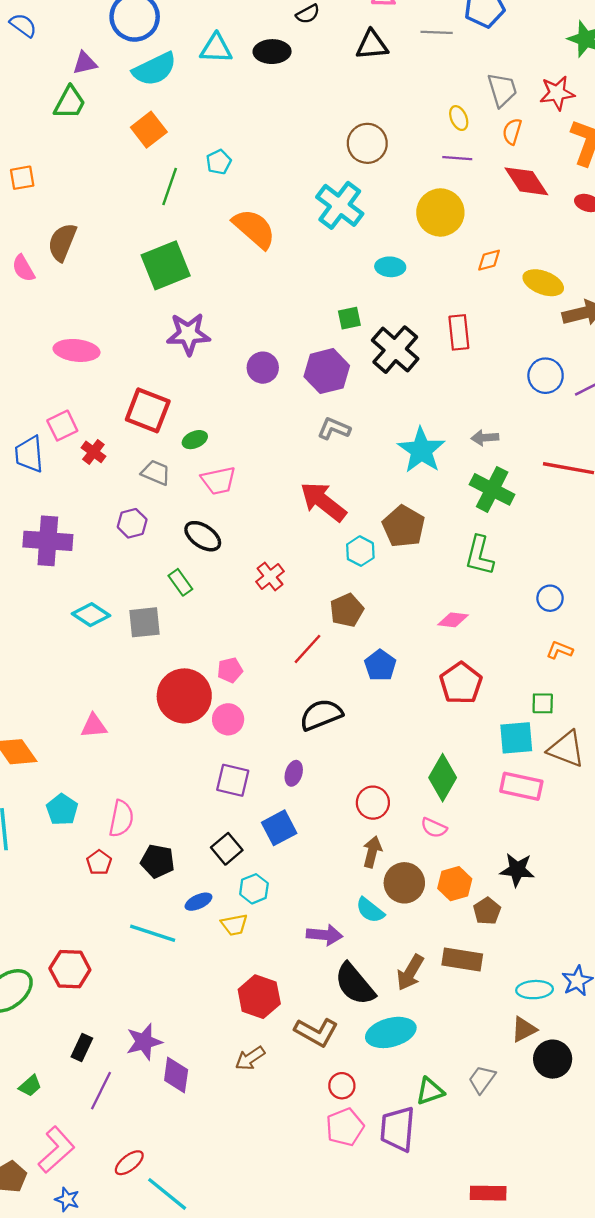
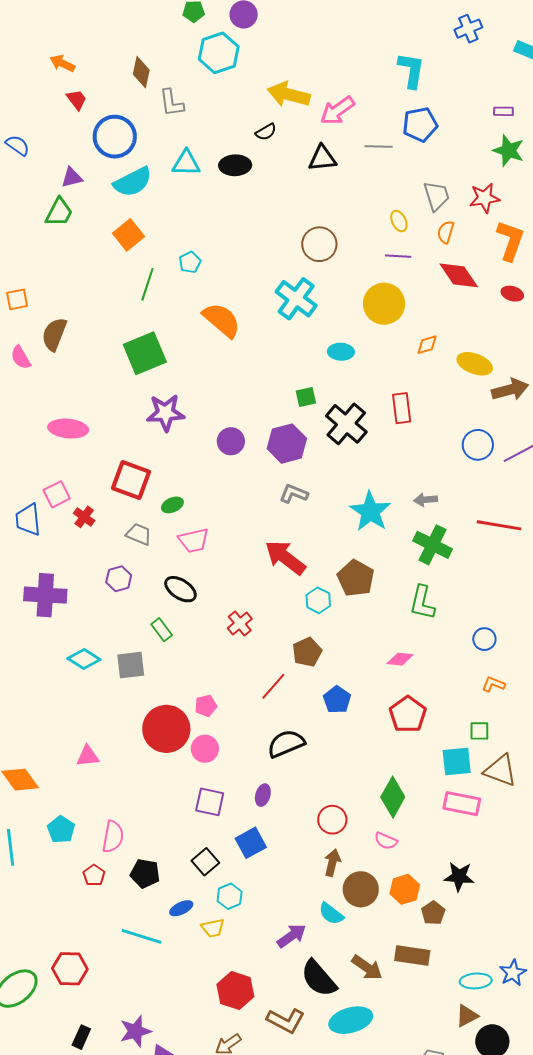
orange square: (22, 178) -> (17, 299), moved
purple arrow: (324, 935) -> (292, 936), turned -40
brown arrow: (410, 972) -> (367, 967), turned -84

